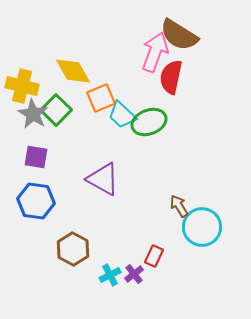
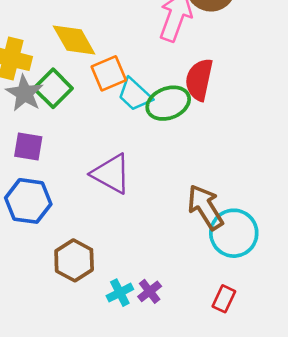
red semicircle: (171, 77) -> (199, 80), moved
brown arrow: (179, 206) -> (205, 207), size x1.6
red rectangle: (154, 256) -> (224, 299), moved

